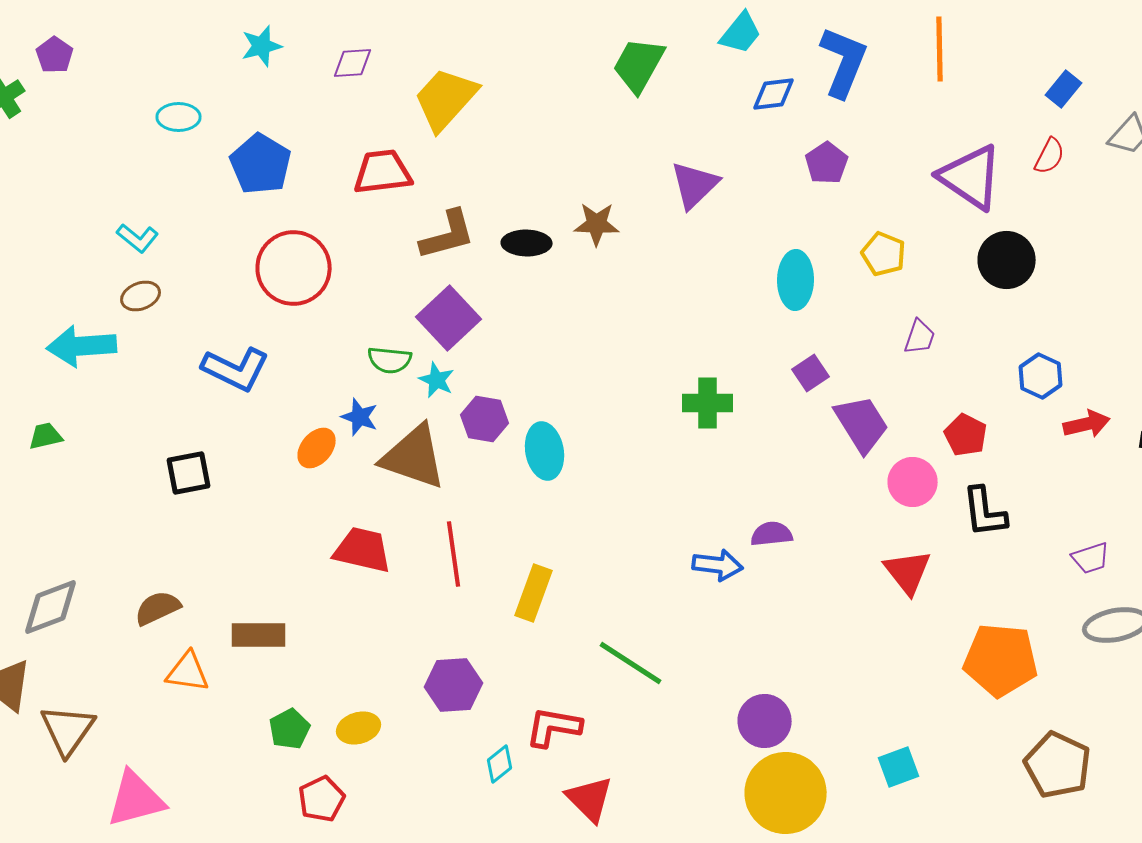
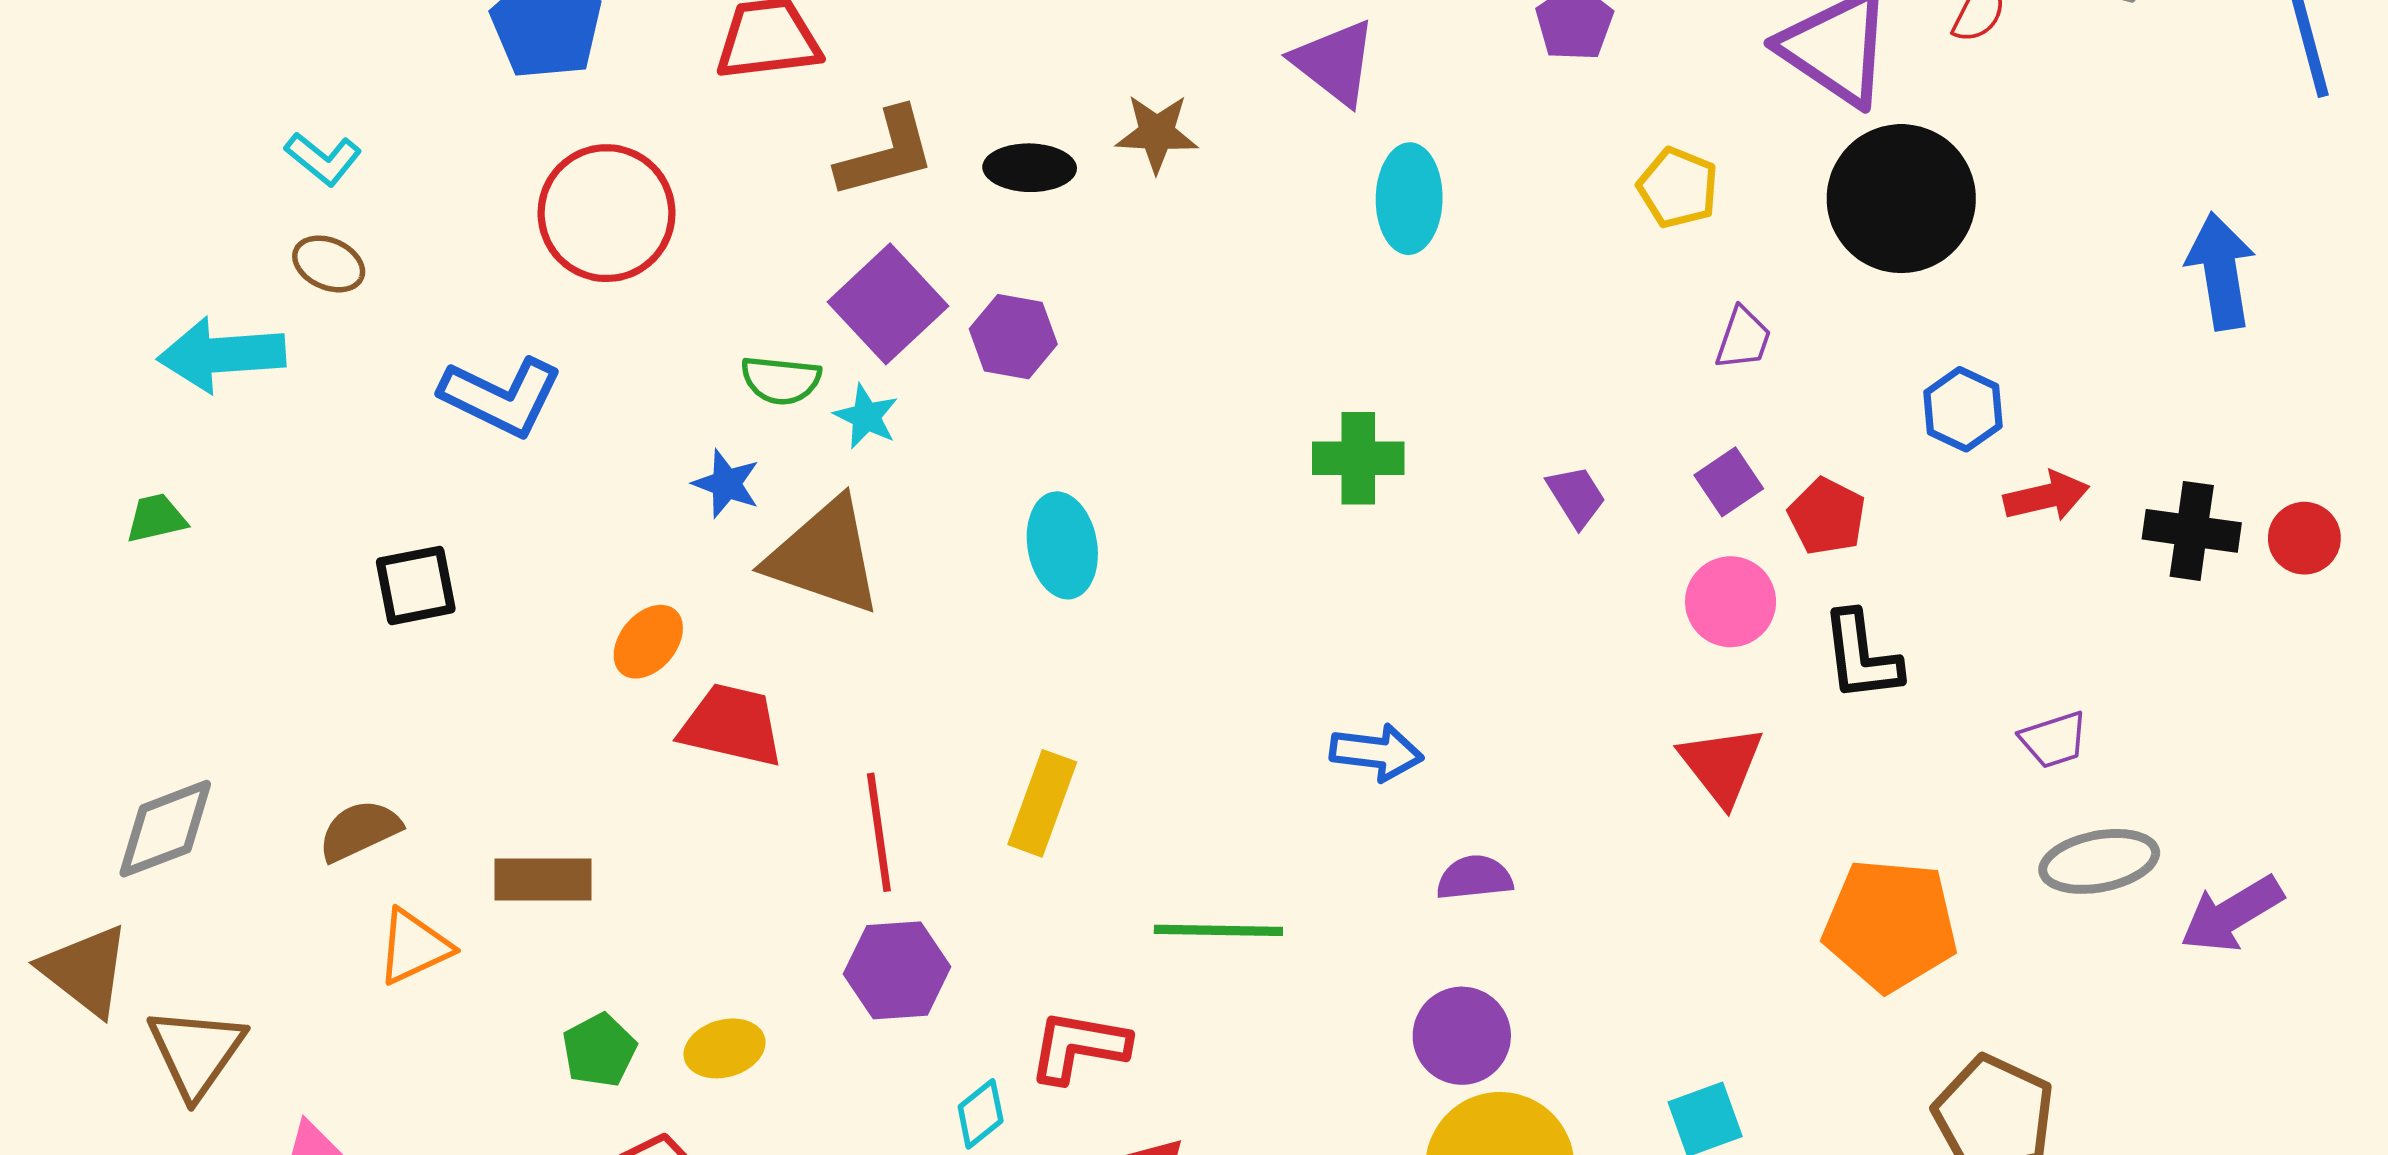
purple triangle: (695, 185) -> (1335, 62), turned -38
black circle: (1007, 260) -> (1901, 199), size x1.4
cyan ellipse: (796, 280) -> (1409, 199), moved
brown ellipse: (141, 296) -> (329, 264), turned 45
purple square: (811, 373) -> (1729, 482), moved
purple hexagon: (485, 419) -> (1013, 337), moved
purple trapezoid: (862, 424) -> (1576, 496), moved, size x0.6
orange ellipse: (317, 448) -> (648, 642), moved
purple semicircle: (772, 534) -> (1475, 878), moved
red line: (454, 554) -> (879, 832), moved
green line: (631, 663) -> (1218, 930), turned -32
orange triangle: (188, 672) -> (414, 947), turned -33

